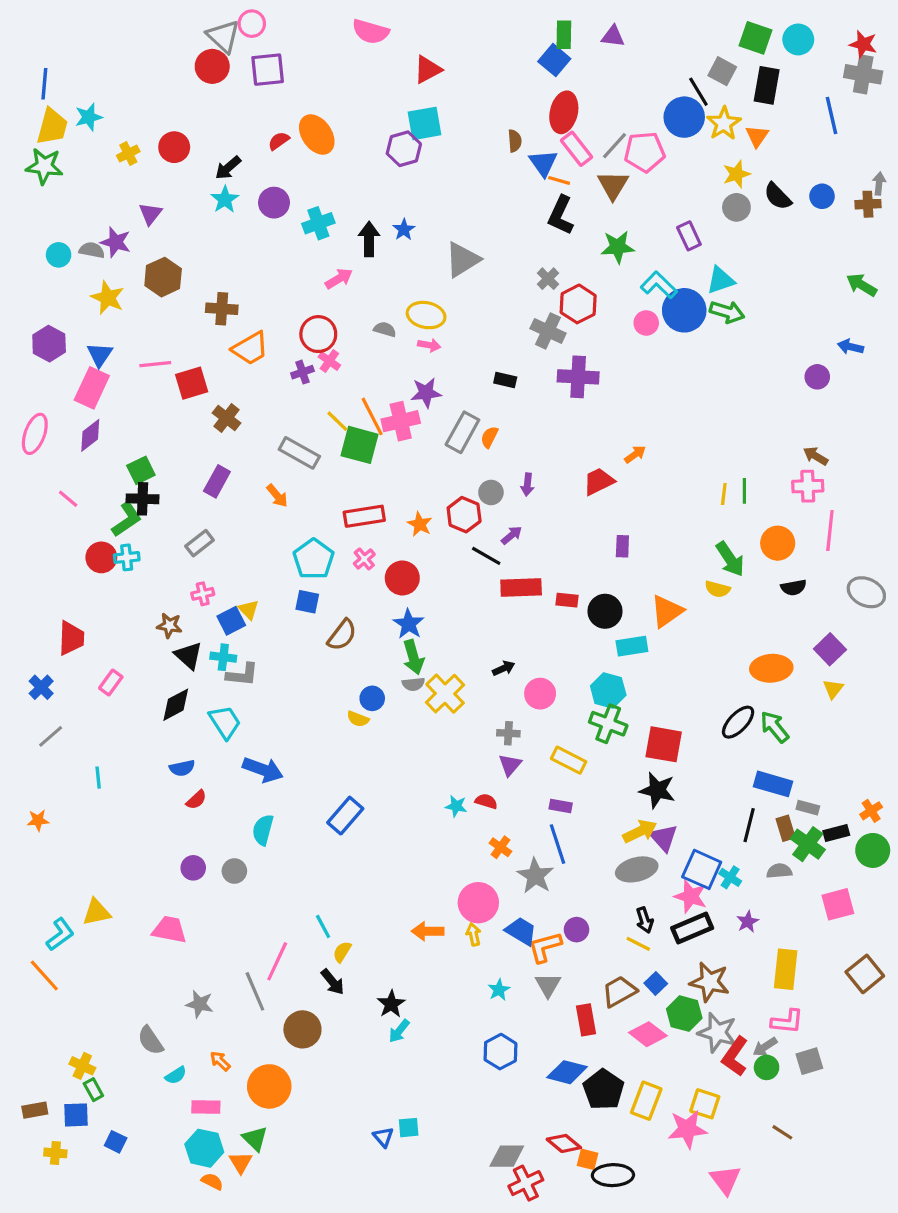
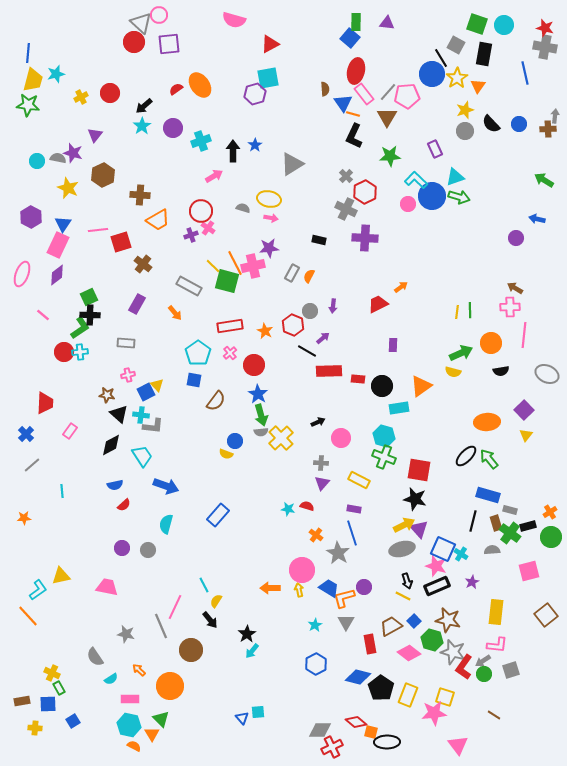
gray rectangle: (462, 432) -> (292, 273), size x0.7
gray rectangle: (200, 543) -> (126, 343), turned 42
green arrow: (730, 559) -> (461, 353), turned -80
blue square: (116, 1142) -> (73, 721), turned 32

